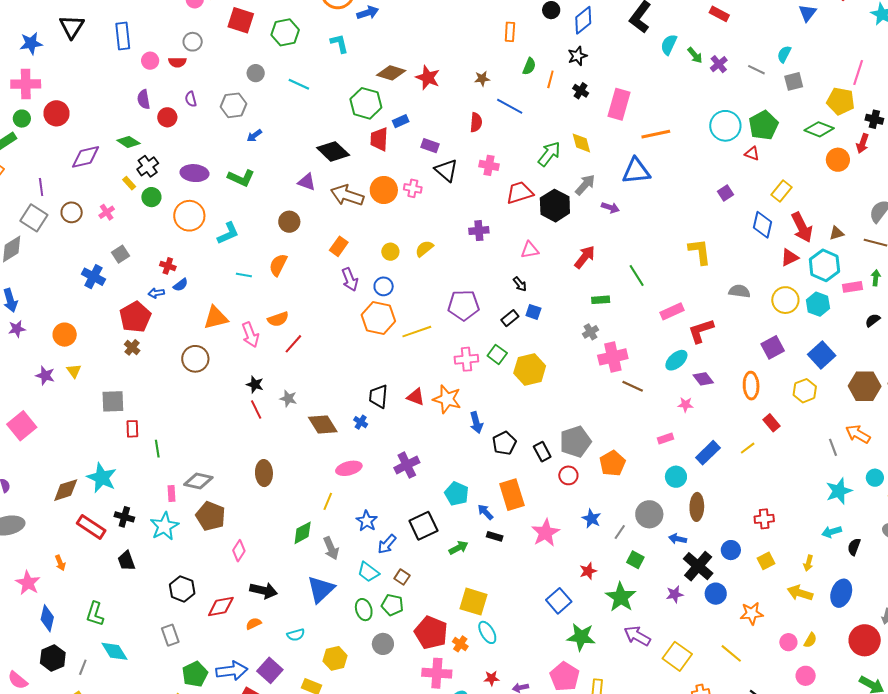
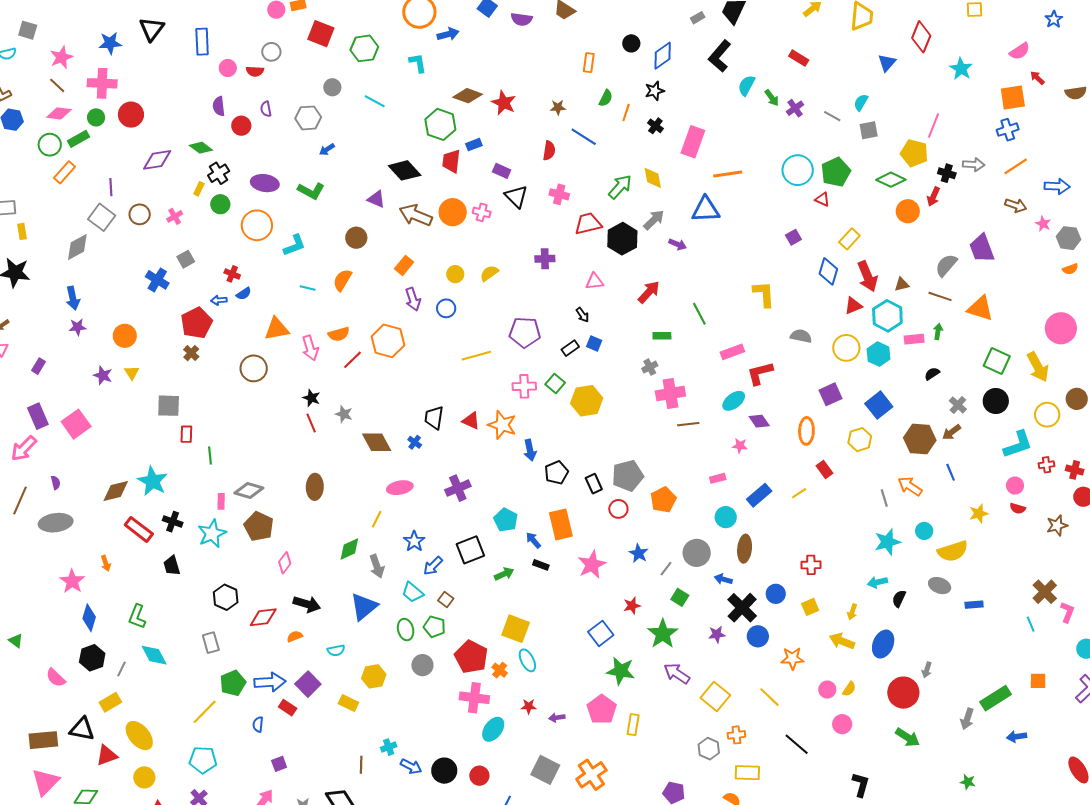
yellow rectangle: (129, 183) -> (199, 189), turned 64
orange hexagon: (378, 318) -> (388, 341), moved
brown line: (633, 386) -> (688, 424), turned -35

